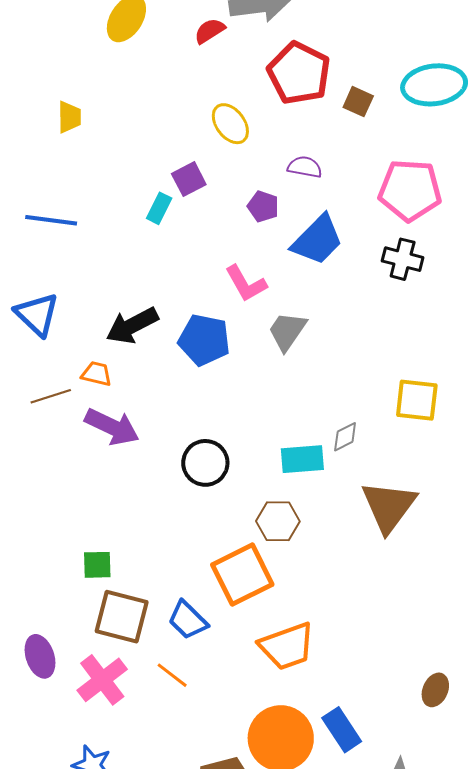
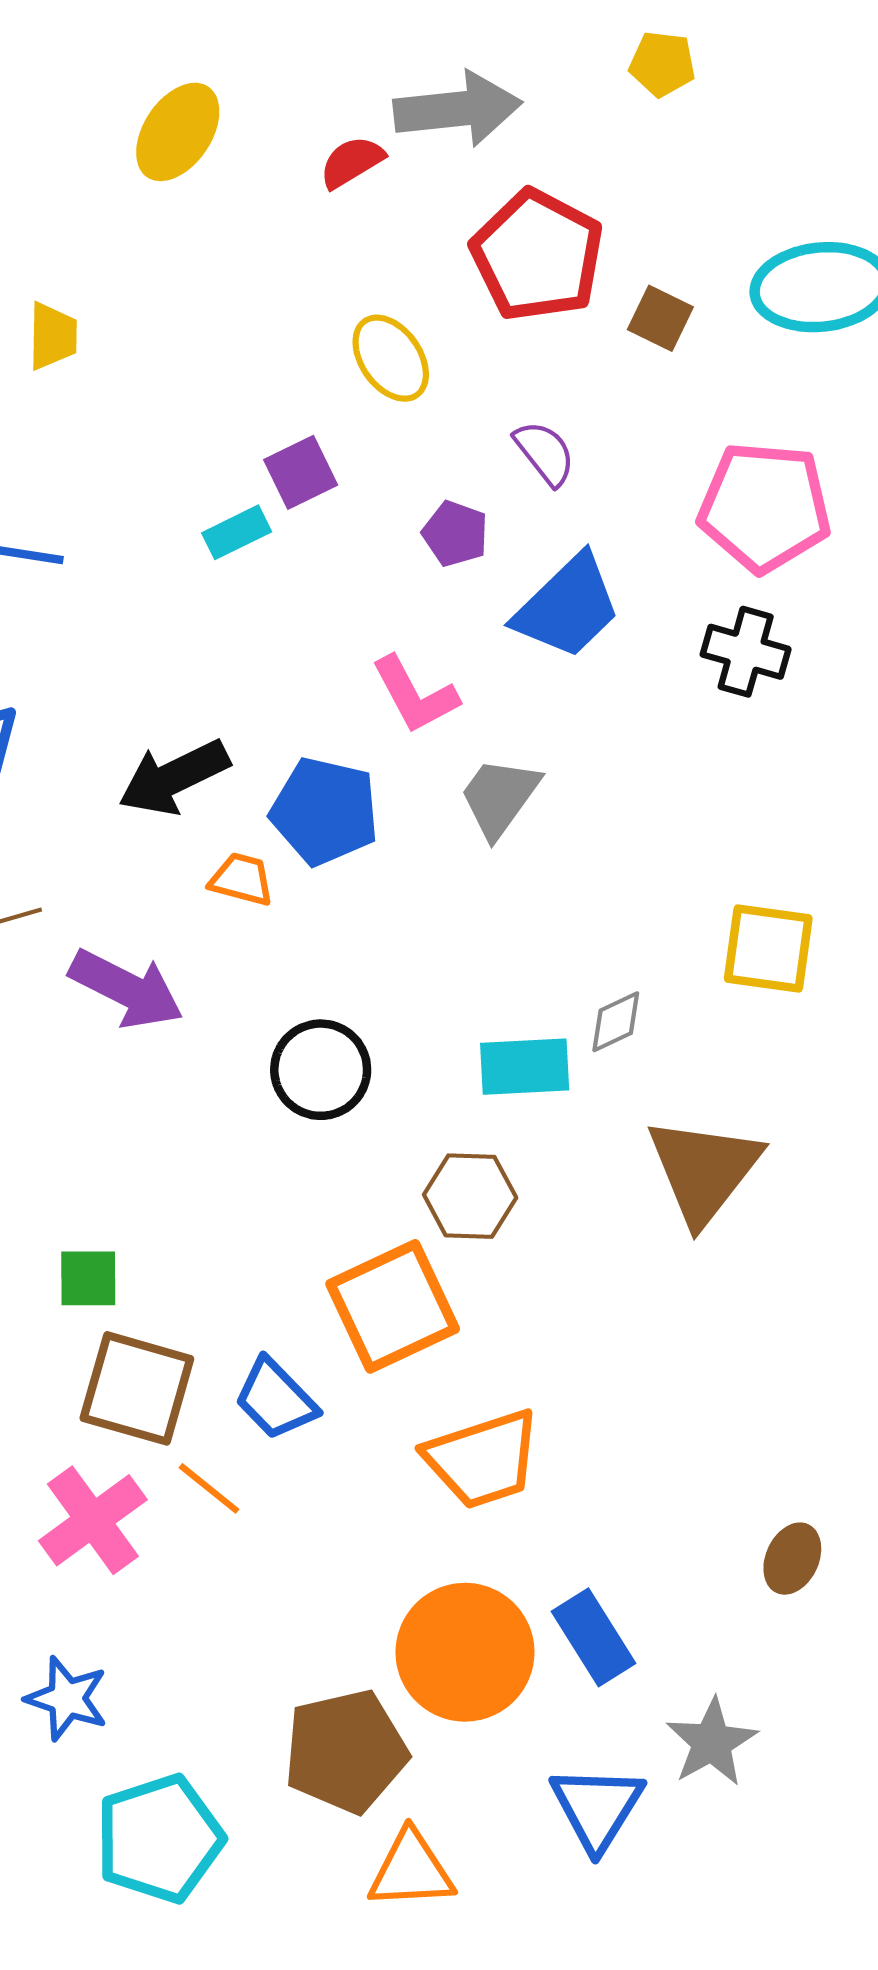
purple semicircle: (305, 167) -> (545, 453), turned 40
cyan rectangle: (159, 208) -> (237, 532), turned 36
orange trapezoid: (97, 374) -> (242, 879), moved
orange line: (172, 675) -> (209, 1488), moved

